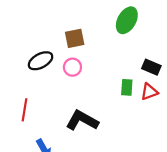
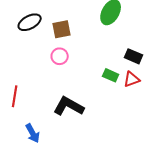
black ellipse: (41, 61) -> (30, 22), moved
green rectangle: (127, 87) -> (111, 75), turned -70

